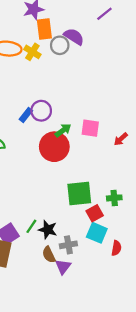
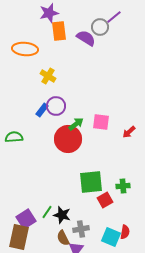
gray circle: (60, 45) -> (100, 27), moved
yellow cross: (32, 52) -> (48, 76), moved
cyan square: (97, 233) -> (111, 237), moved

